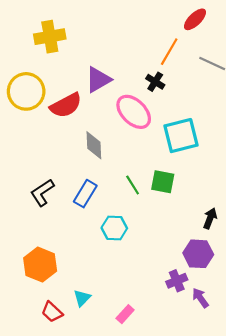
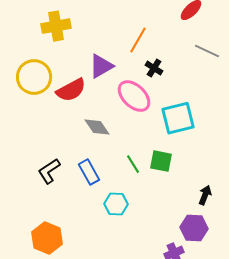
orange line: (169, 52) -> (138, 40), moved
gray diamond: (94, 145) -> (97, 127), turned -32
blue rectangle: (85, 194) -> (89, 172), turned -60

